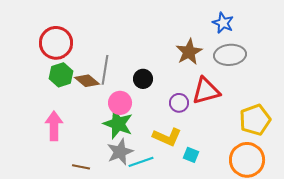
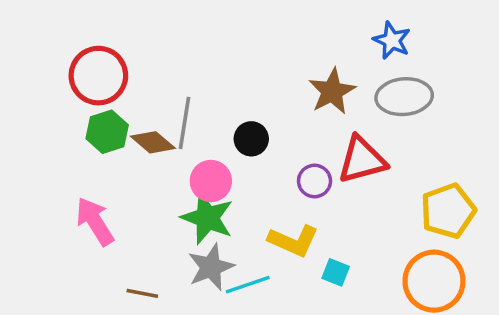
pink arrow: (54, 126) -> (95, 221), turned -32

